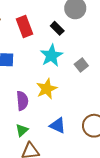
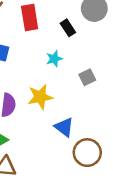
cyan star: (51, 56) -> (54, 59), size x0.6
blue triangle: (58, 125) -> (64, 127), moved

